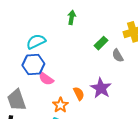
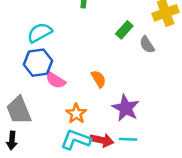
purple star: (101, 88) -> (126, 108), moved
orange semicircle: (79, 94) -> (99, 79), moved

